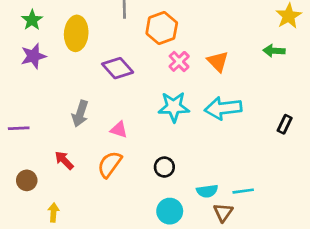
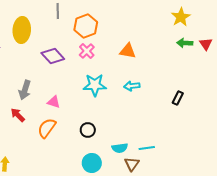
green arrow: (274, 51) -> (185, 43), moved
pink cross: (179, 61) -> (87, 51), moved
orange triangle: (218, 61) -> (128, 51), turned -36
cyan arrow: (223, 108) -> (132, 86), size x0.6
red arrow: (64, 160) -> (18, 115), moved

